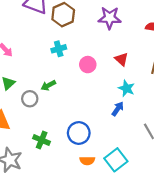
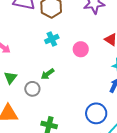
blue circle: (79, 133) -> (96, 113), moved

